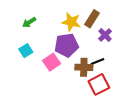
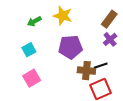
brown rectangle: (92, 19) -> (109, 19), moved
yellow star: (71, 22) -> (63, 16), moved
pink square: (51, 62) -> (32, 78), moved

